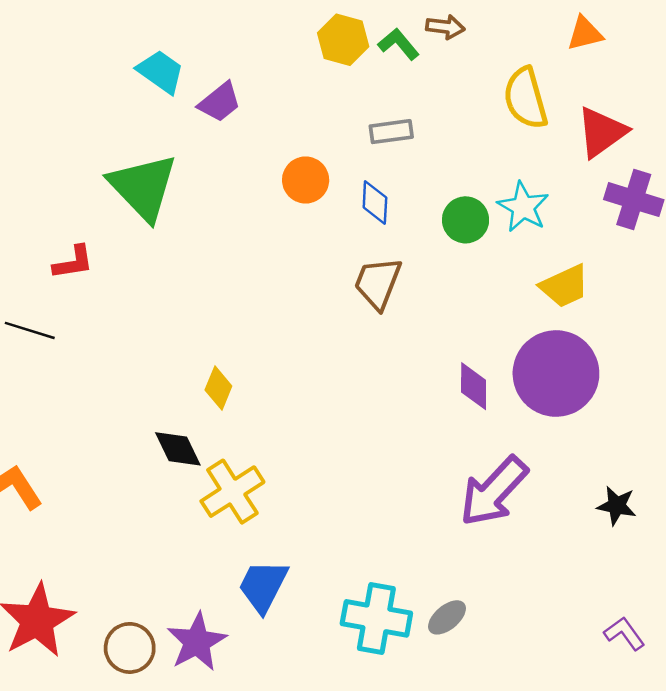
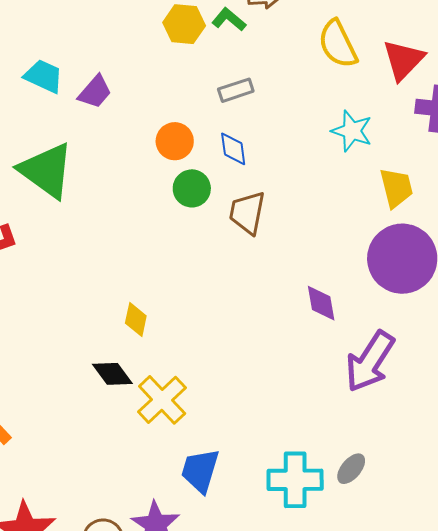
green circle: (466, 220) -> (192, 188), moved
yellow trapezoid: (565, 286) -> (396, 188), turned -69
purple diamond: (474, 386) -> (321, 303), moved

